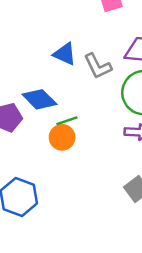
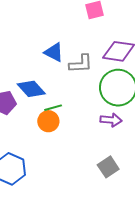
gray L-shape: (98, 66) -> (81, 64), turned -70

